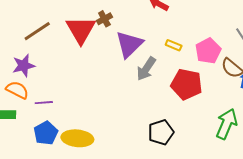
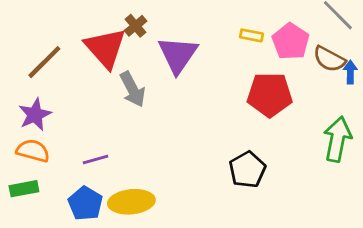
yellow rectangle: (174, 45) -> (251, 35), moved
gray arrow: (146, 69) -> (133, 89), moved, turned -50
purple line: (44, 103) -> (95, 160), moved

